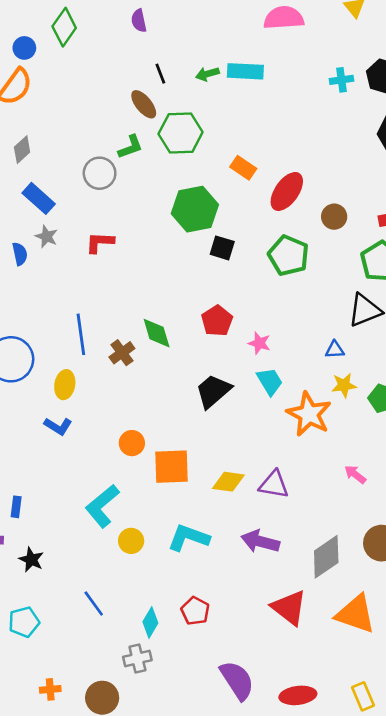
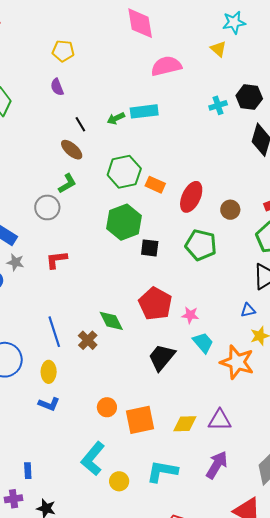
green hexagon: (181, 133) -> (124, 172), moved
red pentagon: (217, 321) -> (155, 304), size x1.4
purple arrow: (260, 541) -> (217, 465), turned 116

